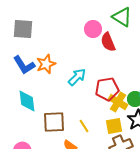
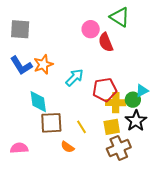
cyan diamond: (27, 101) -> (38, 102), moved
yellow cross: (118, 102) -> (116, 103), turned -30

